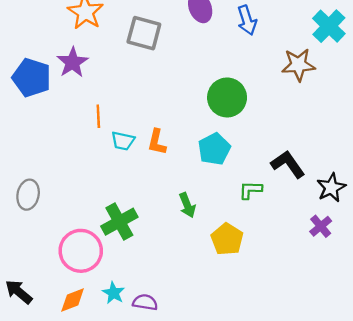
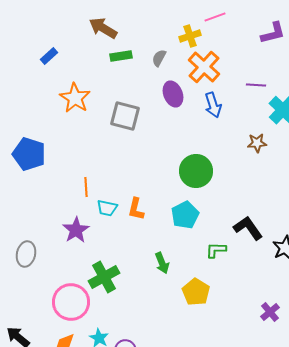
purple star: (73, 62) -> (76, 230), moved
brown star: (298, 65) -> (257, 143), size x0.7
purple cross: (321, 226) -> (270, 312), moved

